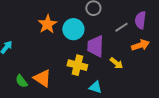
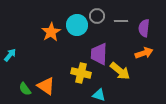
gray line: (121, 27) -> (121, 21), moved, turned 32
cyan circle: (73, 29) -> (77, 25), moved
yellow arrow: (116, 63) -> (120, 71), size x1.5

